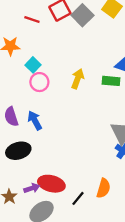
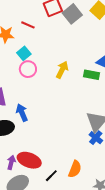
red line: (32, 20) -> (28, 25), moved
blue arrow: (35, 120) -> (22, 113), moved
purple arrow: (32, 188) -> (11, 162), turned -64

